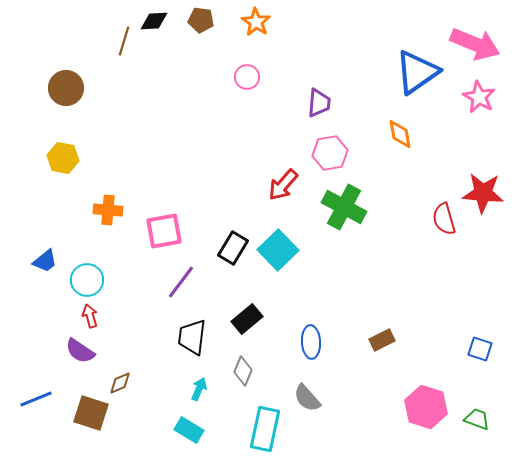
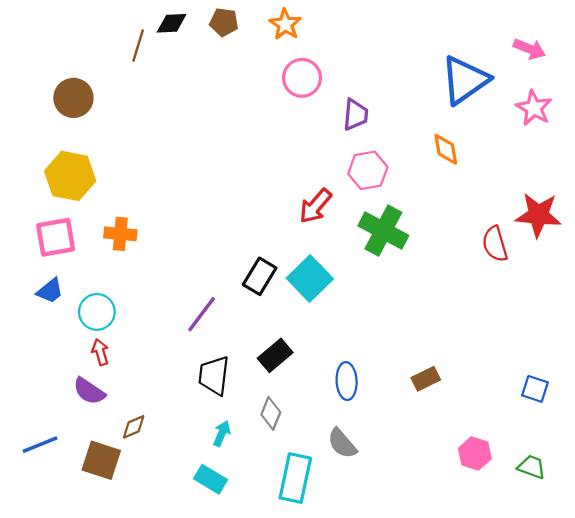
pink arrow: (475, 44) -> (529, 49), size x0.6
pink circle: (247, 77) -> (302, 78), moved, size x1.4
yellow hexagon: (63, 158) -> (70, 176), size x1.4
pink square: (164, 231) -> (56, 237), moved
pink hexagon: (426, 407) -> (475, 454), size x0.7

